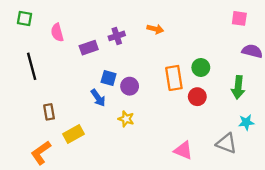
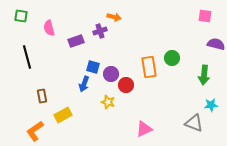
orange arrow: (155, 29) -> (114, 17), moved
red circle: (197, 97) -> (126, 85), moved
blue arrow: (98, 98) -> (84, 84), turned 56
pink triangle: (183, 150) -> (144, 129), moved, turned -48

